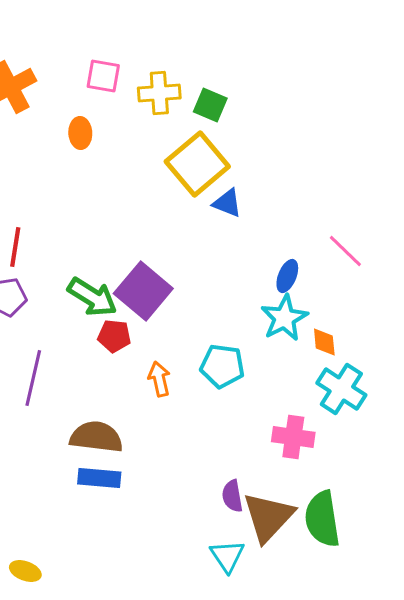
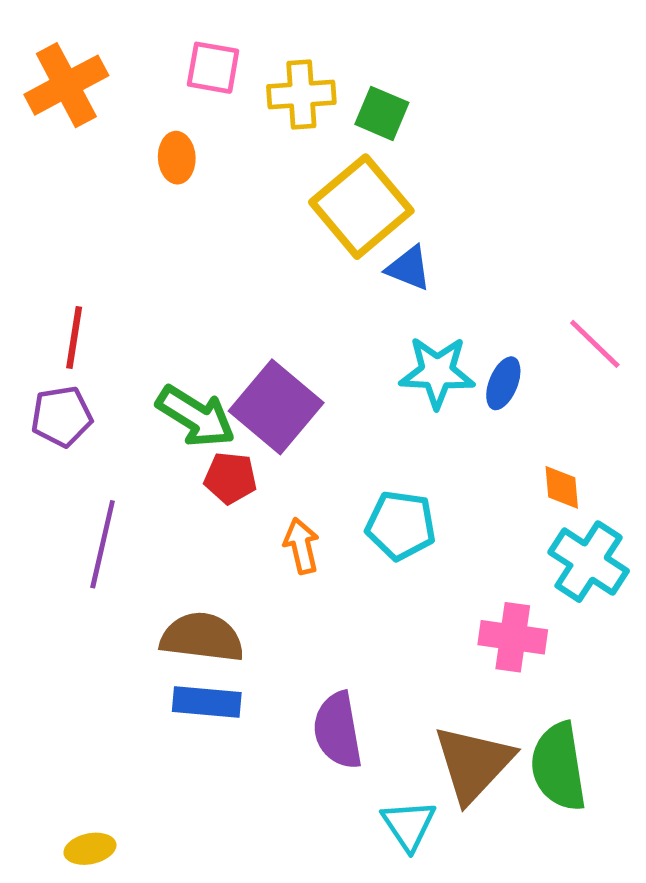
cyan star: (284, 318) -> (437, 372), moved, turned 30
purple semicircle: (232, 496) -> (338, 730), moved, size x1.5
yellow ellipse: (25, 571) -> (90, 849), turned -32

